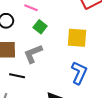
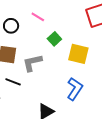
green square: (40, 27) -> (54, 39), moved

